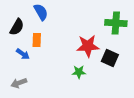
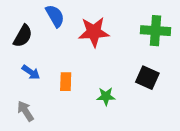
orange rectangle: (37, 40) -> (66, 82), moved
red star: (88, 46) -> (94, 32), moved
gray arrow: (19, 83) -> (25, 111), turned 77

